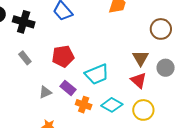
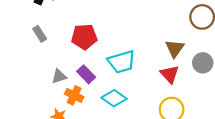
orange cross: (84, 105) -> (74, 95), moved
cyan diamond: (112, 105) -> (114, 98), moved

